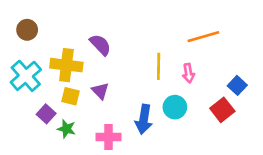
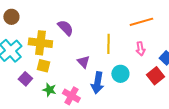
pink arrow: (188, 73) -> (140, 49), moved
purple triangle: (100, 91) -> (83, 62), moved
green star: (66, 129) -> (49, 90), moved
pink cross: (108, 137) -> (71, 96), turned 30

